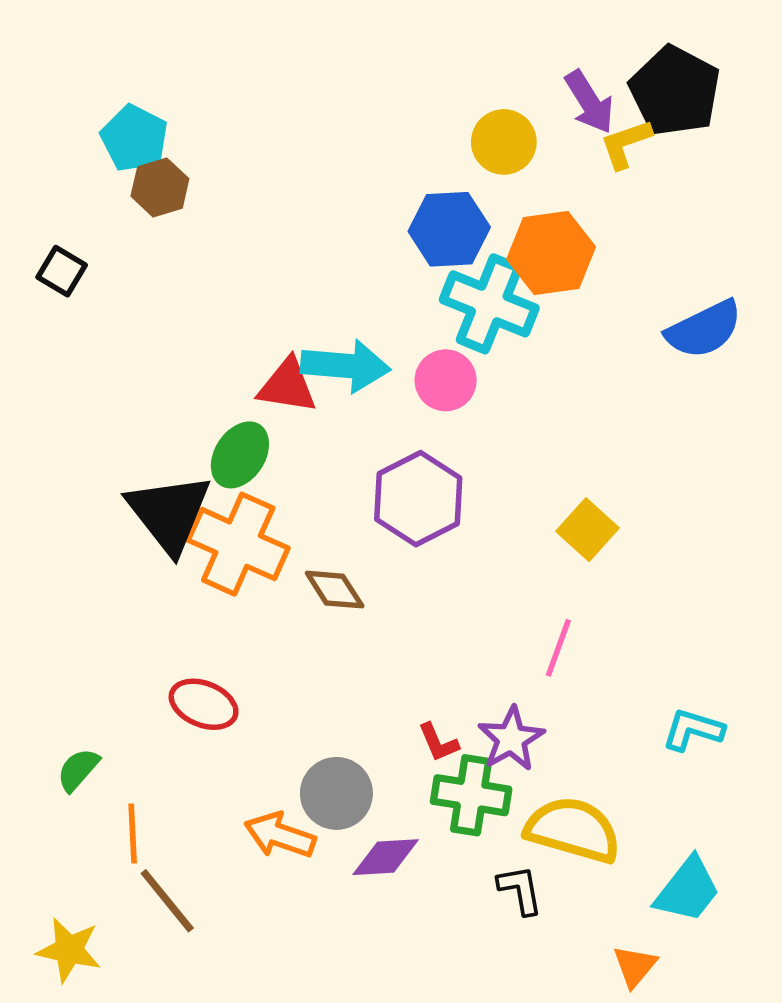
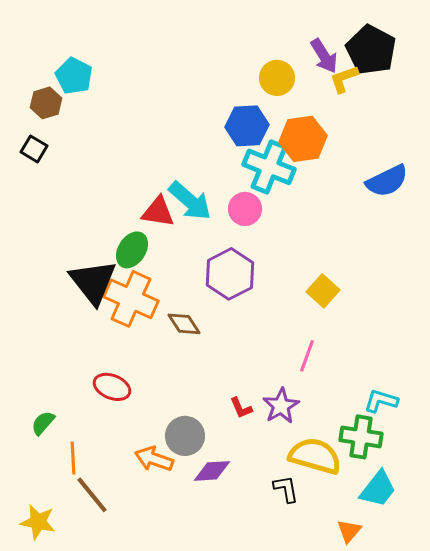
brown hexagon: (160, 187) -> (46, 103), moved
cyan arrow: (346, 366) -> (190, 201), turned 36
green cross: (471, 795) -> (361, 437), moved

